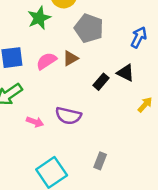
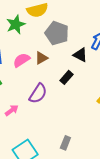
black triangle: (126, 73) -> (80, 55), moved
purple semicircle: (68, 116) -> (38, 94), moved, turned -70
pink arrow: (35, 122) -> (12, 110), turned -56

